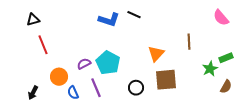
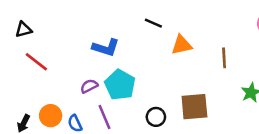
blue L-shape: (109, 20) -> (106, 48), moved
red line: (43, 45) -> (36, 62), turned -30
orange triangle: (156, 54) -> (182, 45), moved, turned 36
orange circle: (59, 77) -> (51, 116), moved

